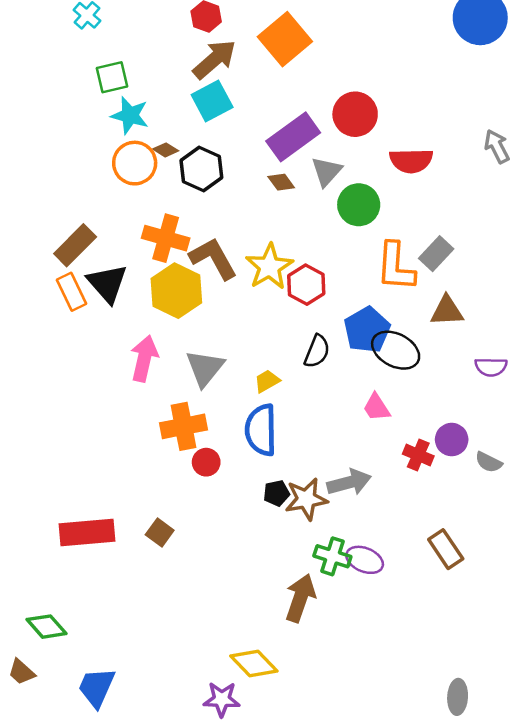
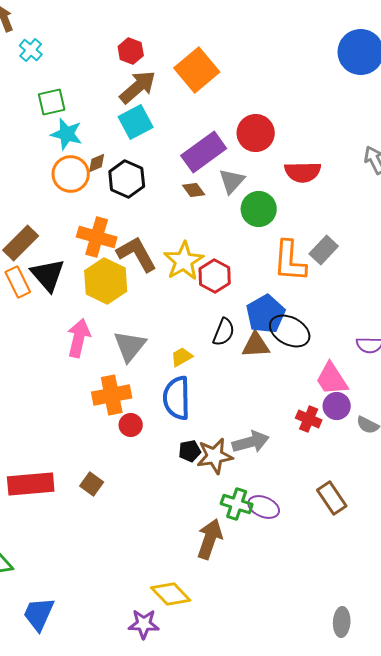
brown diamond: (166, 150) -> (97, 163), turned -55
brown triangle: (447, 311) -> (256, 345), moved
pink trapezoid: (377, 407) -> (332, 379), moved, size x1.4

